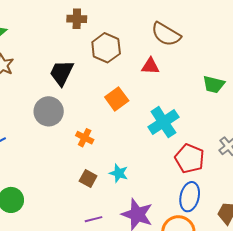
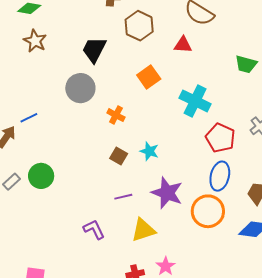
cyan cross: (163, 122) -> (195, 101), turned -32

